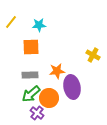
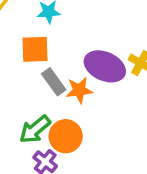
gray rectangle: (30, 75) -> (54, 82), moved, turned 56
purple ellipse: (72, 87) -> (105, 66), moved, turned -55

